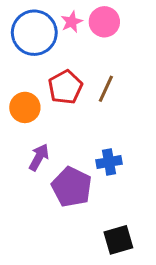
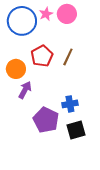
purple arrow: (39, 157) -> (25, 90), moved
black square: (118, 240) -> (76, 130), moved

